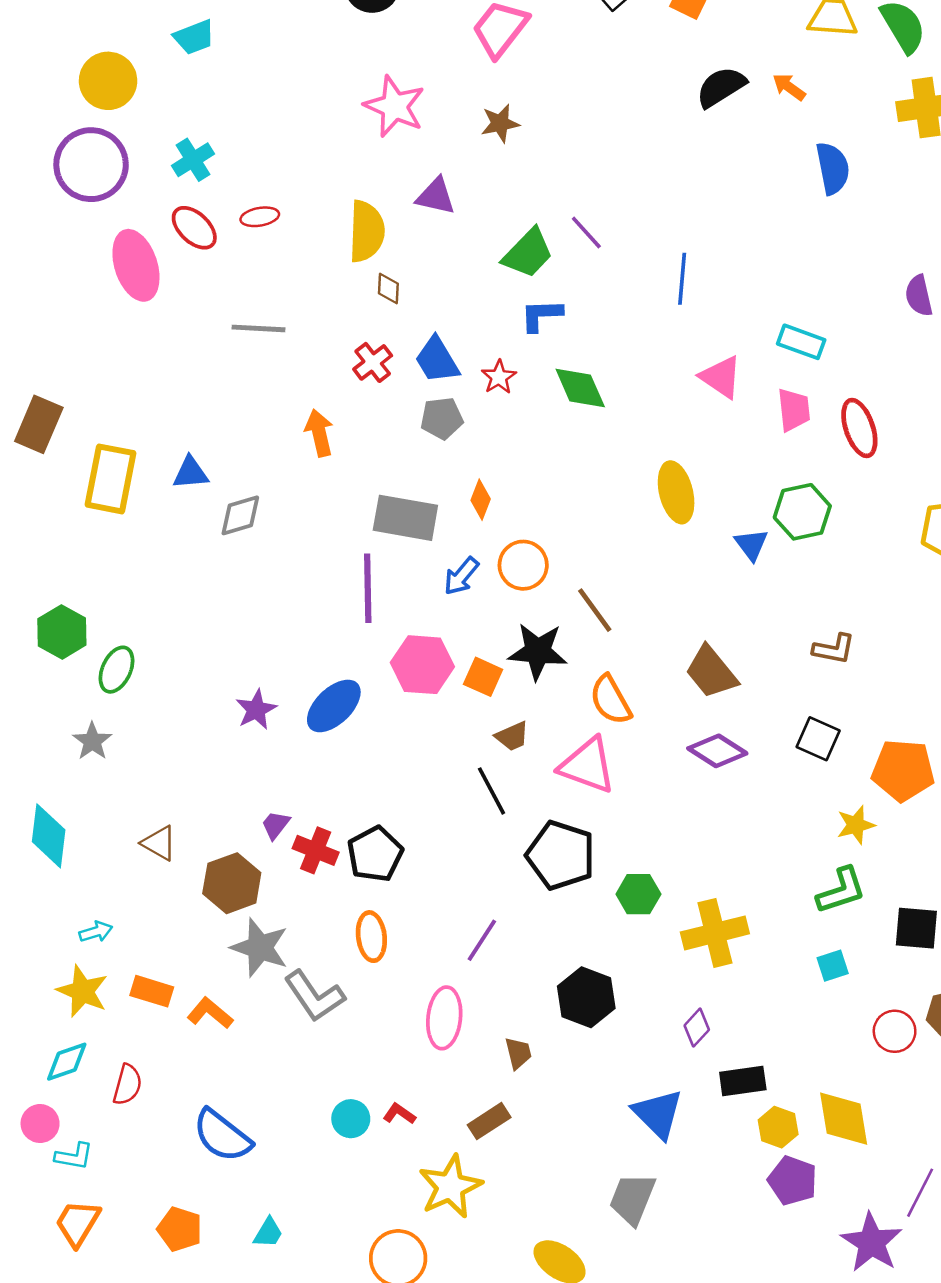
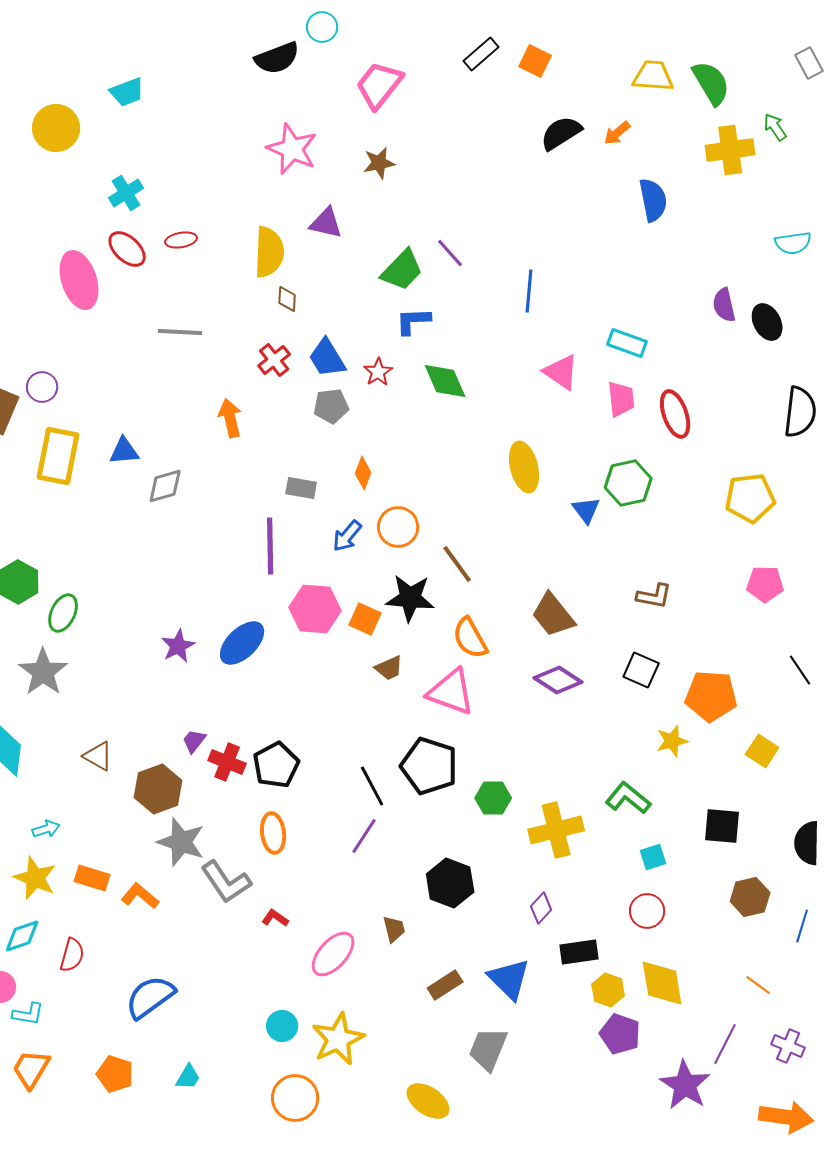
orange arrow: (789, 87) -> (617, 133), turned -76
purple circle: (91, 165) -> (42, 387), moved, size x0.5
gray rectangle: (405, 518) -> (301, 488), size x0.6
gray star: (92, 741) -> (43, 672), size x1.5
black line: (492, 791) -> (372, 786), moved
green L-shape: (841, 890) -> (628, 798), moved, turned -123
pink ellipse: (444, 1018) -> (333, 954), moved, turned 36
red circle: (895, 1031) -> (647, 911), moved
red L-shape: (399, 1114) -> (275, 918), moved
cyan circle: (351, 1119) -> (282, 1026), moved
brown rectangle: (489, 1121) -> (445, 985), moved
blue semicircle: (222, 1136) -> (150, 997), turned 106

